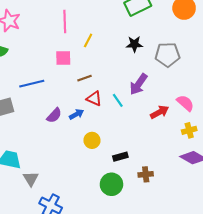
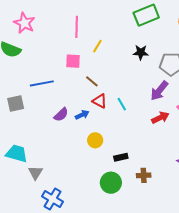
brown line: (84, 78) -> (92, 81), turned 56
purple arrow: (139, 84) -> (159, 91), moved

